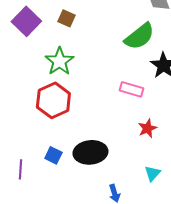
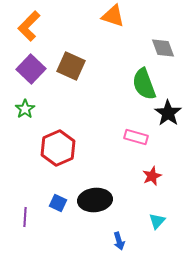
brown square: (66, 18) -> (71, 66), size x1.6
green semicircle: (139, 36) -> (144, 84), turned 108
green star: (59, 61) -> (25, 109), moved, size x0.7

